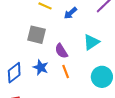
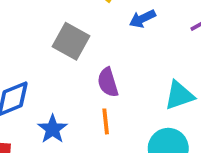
cyan triangle: (91, 42) -> (179, 95), moved
blue star: (41, 67) -> (53, 129), moved

